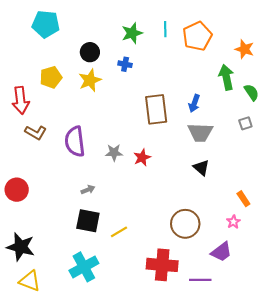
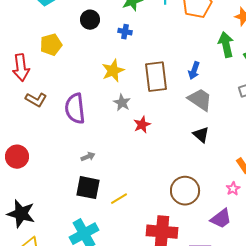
yellow star: (90, 80) -> (113, 71), moved
gray trapezoid: (200, 132) -> (200, 100), turned -148
gray star: (114, 153) -> (122, 103), moved, turned 30

